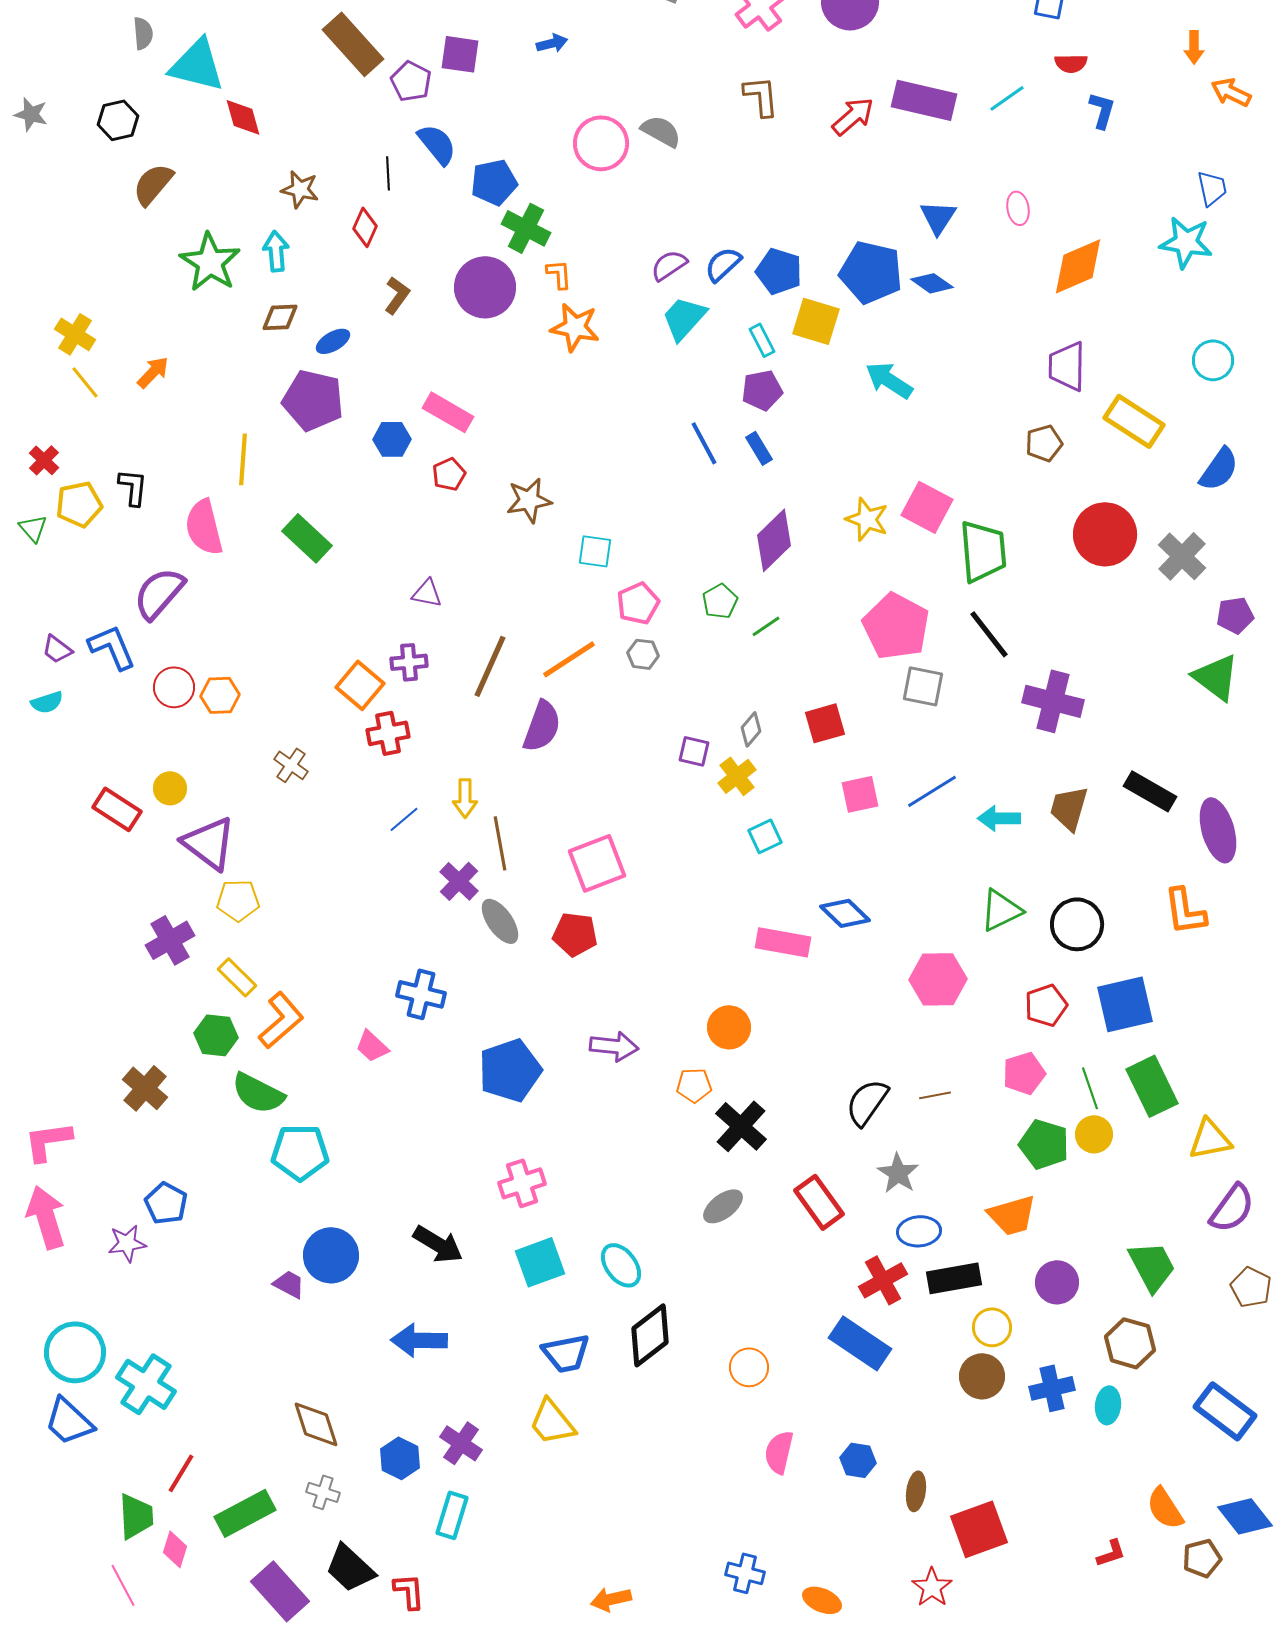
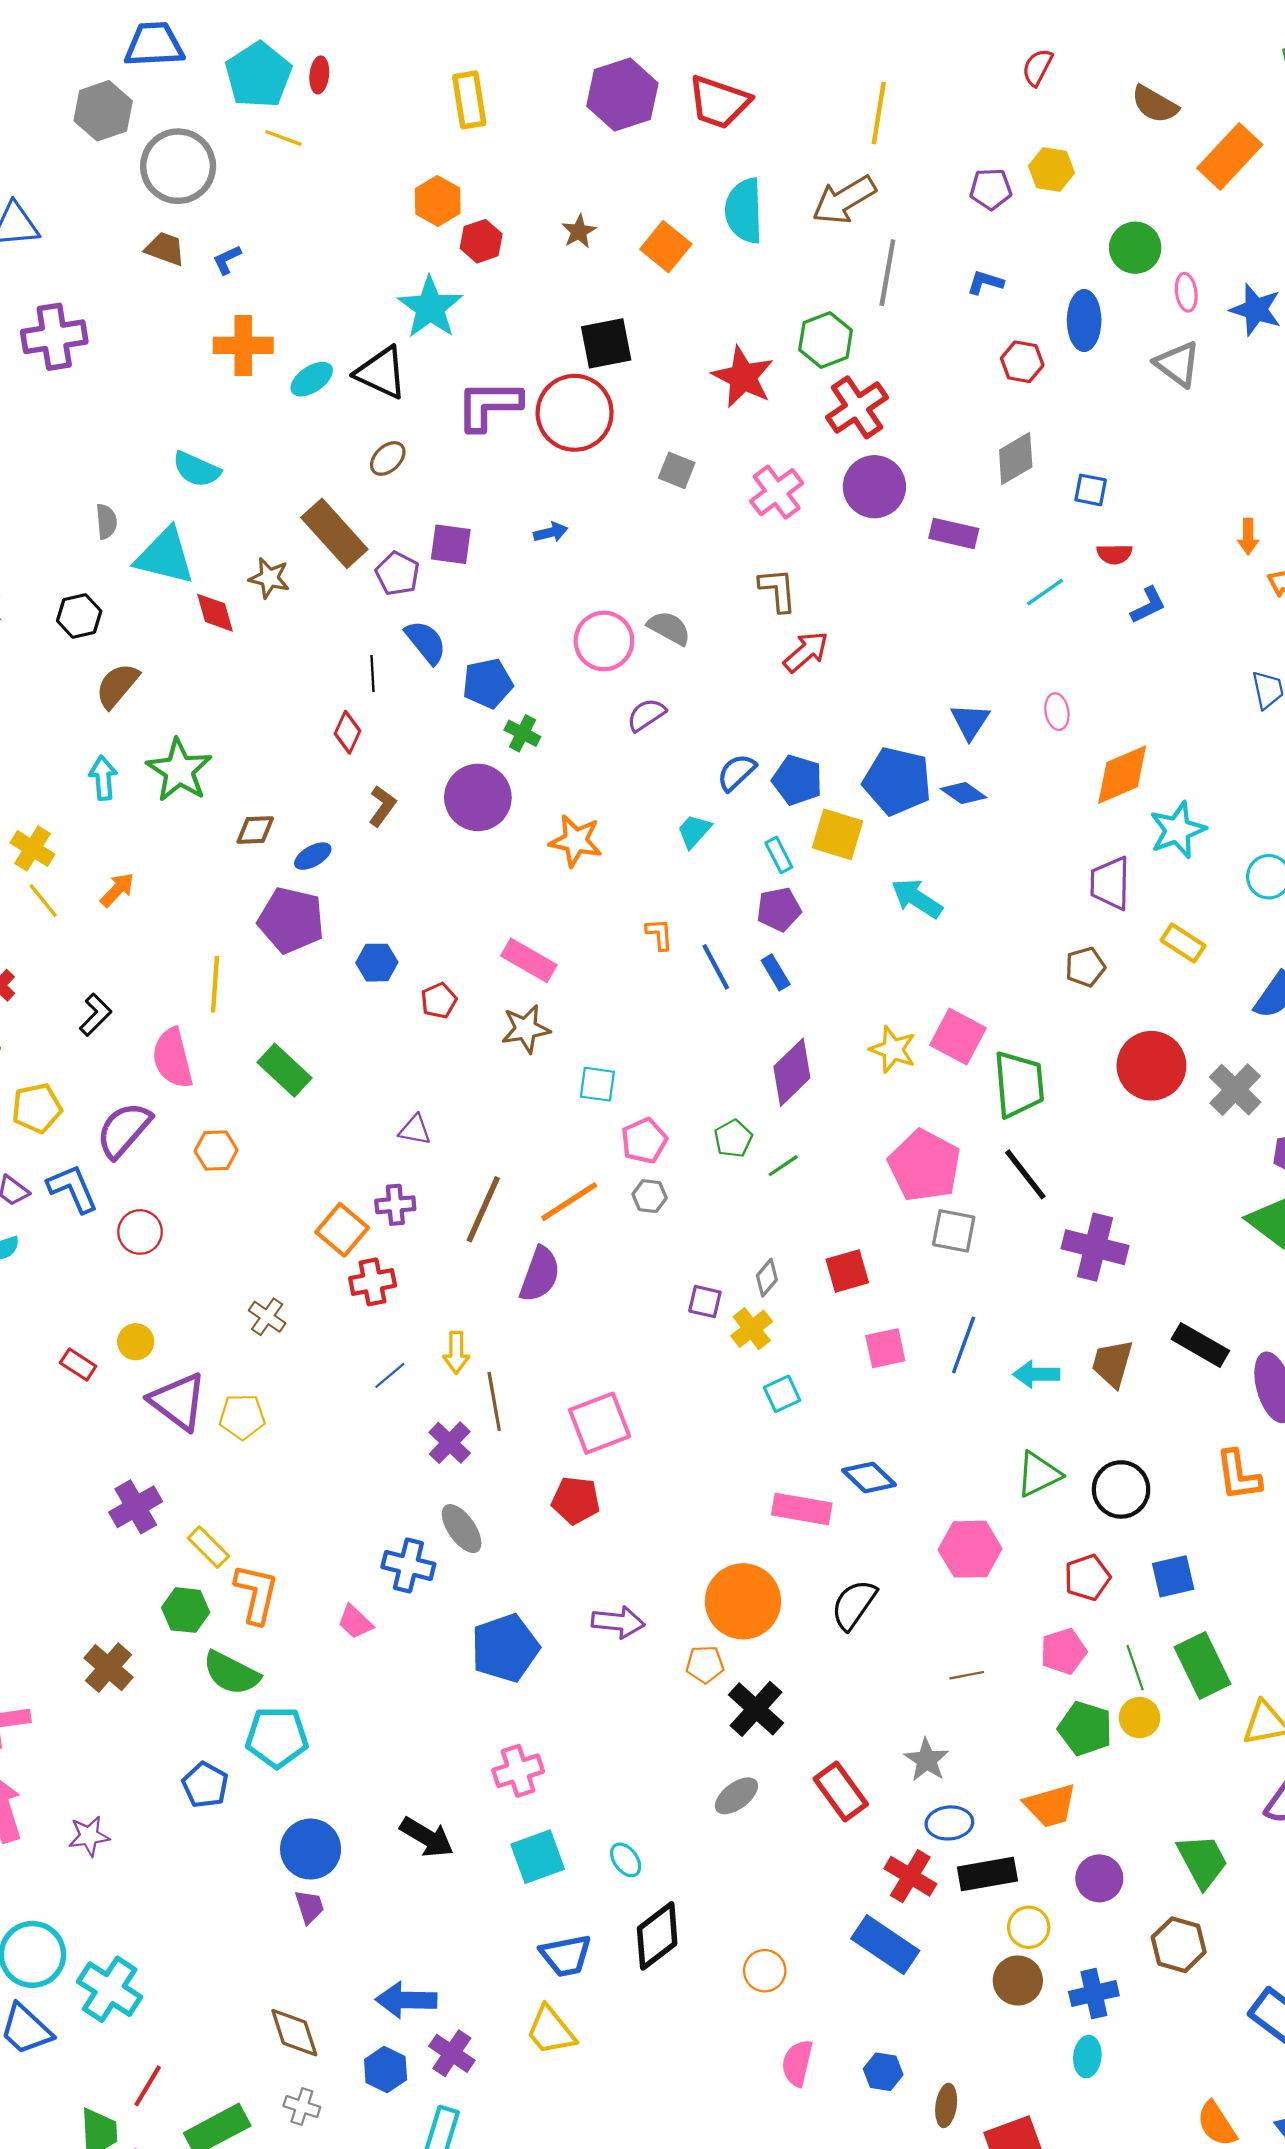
purple rectangle: (924, 100) -> (954, 533), moved, size x0.7
blue L-shape: (1102, 110) -> (1148, 605), turned 48
red arrow: (853, 116) -> (806, 652), moved
brown star: (300, 189) -> (269, 578), moved
green cross: (526, 228) -> (522, 733), size x0.7
cyan star: (1186, 242) -> (1178, 830), moved, turned -30
cyan arrow: (276, 251) -> (103, 778), moved
purple semicircle: (669, 265) -> (646, 715), moved
orange L-shape: (559, 274) -> (659, 934), moved
cyan trapezoid: (684, 318) -> (694, 831), size x0.7
pink rectangle: (448, 412) -> (529, 960), moved
yellow rectangle: (1134, 421) -> (1183, 943), size x0.7
black L-shape: (133, 487) -> (95, 1015), turned 39
yellow pentagon: (79, 504) -> (37, 1108), moved
orange hexagon: (220, 695) -> (216, 1150), moved
blue line: (932, 791) -> (964, 1345), turned -38
red rectangle: (117, 809) -> (78, 1365), size x0.7
yellow pentagon: (238, 900) -> (242, 1417), moved
gray ellipse: (500, 921) -> (462, 1529), moved
blue square: (1125, 1004) -> (1173, 1576), size x0.7
orange L-shape: (281, 1020) -> (256, 1594), turned -36
orange circle: (729, 1027) -> (743, 1601), size x1.6
black semicircle: (867, 1102) -> (854, 1605), moved
blue pentagon: (166, 1203) -> (205, 1785), moved
cyan ellipse: (621, 1265) -> (626, 1860), size x0.7
red cross: (883, 1280) -> (910, 1876), turned -30
purple trapezoid: (289, 1284) -> (309, 1907), moved, turned 44
blue arrow: (419, 1340) -> (406, 2000), moved
cyan ellipse: (1108, 1405) -> (1087, 2057), moved

